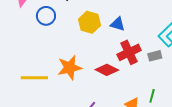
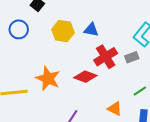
orange star: (70, 68) -> (48, 78), turned -30
green line: (152, 96) -> (140, 91), moved, turned 48

